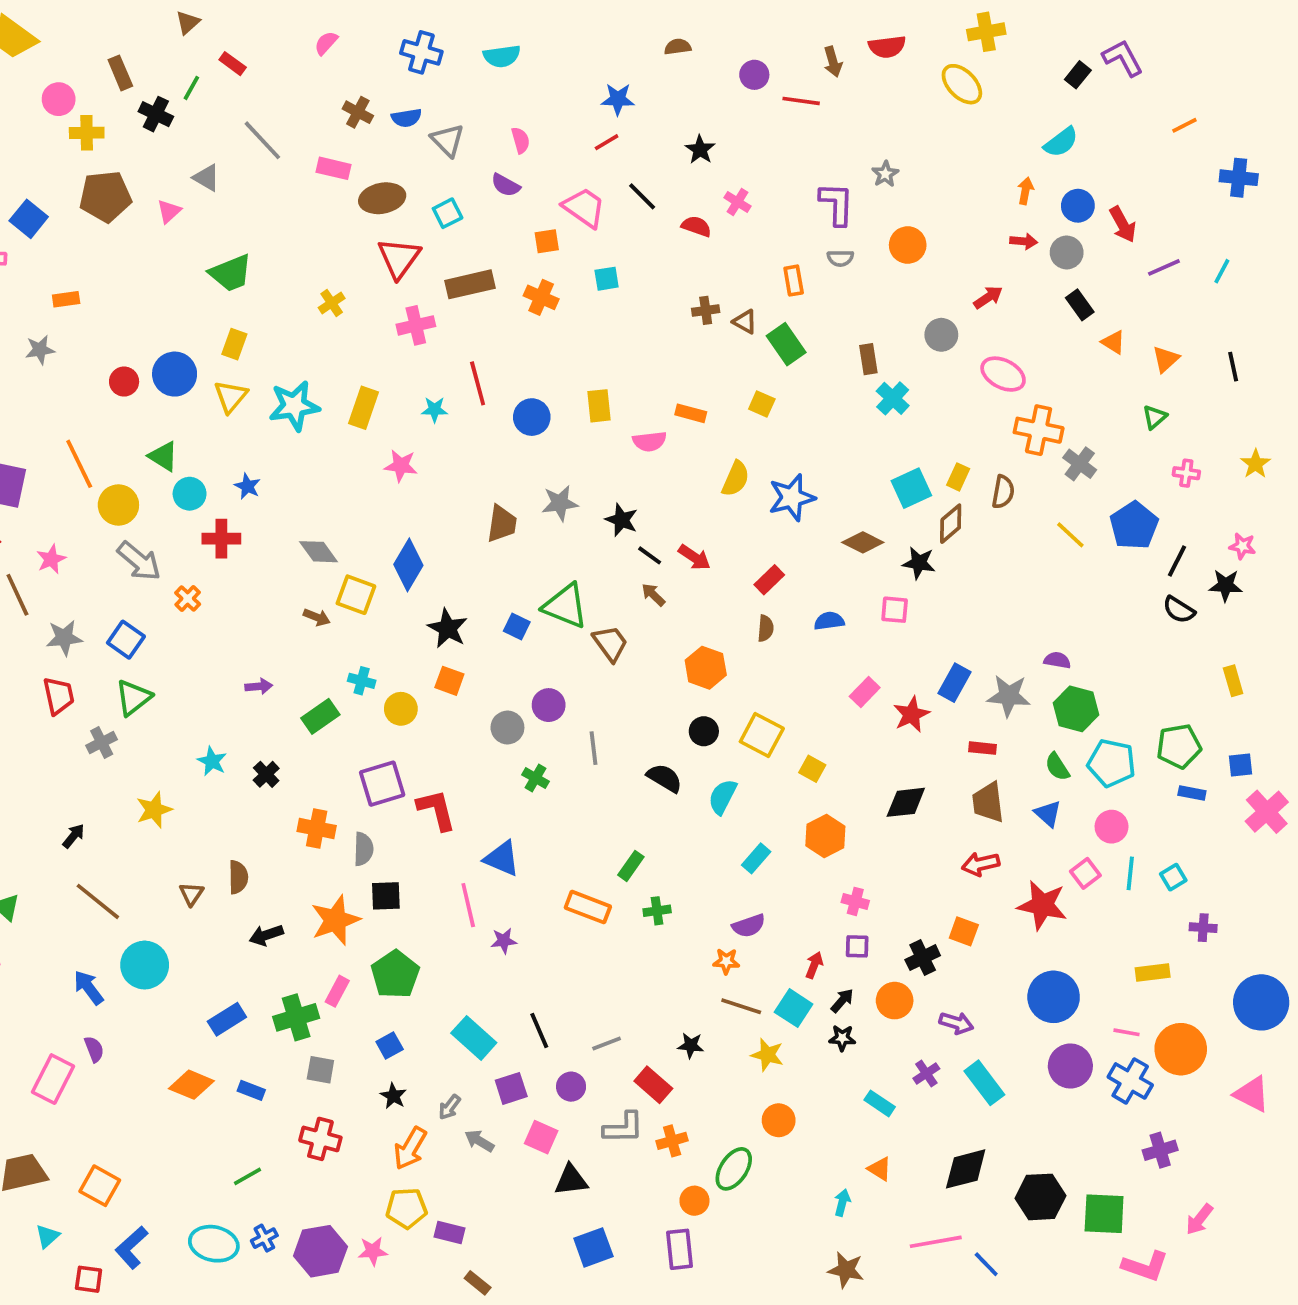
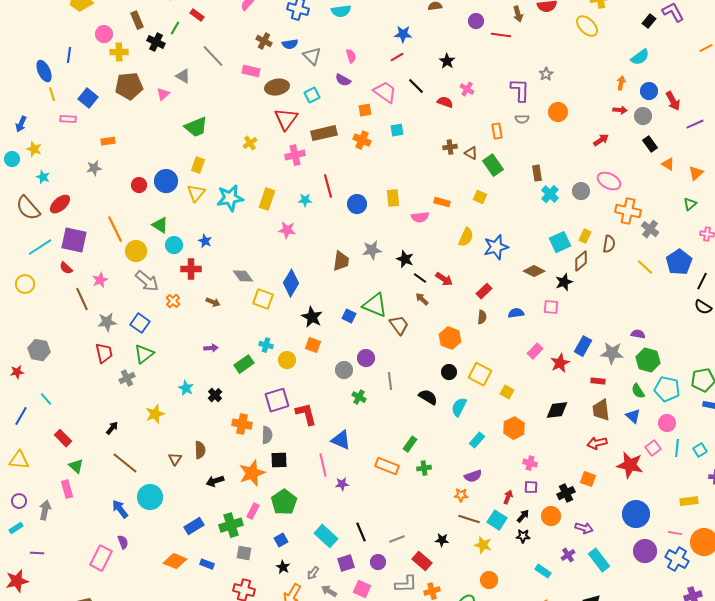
gray circle: (941, 335) -> (581, 191), moved
black star: (919, 563) -> (564, 282), turned -30
brown arrow: (317, 617) -> (213, 302), moved

